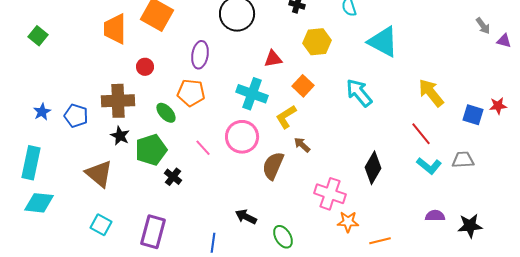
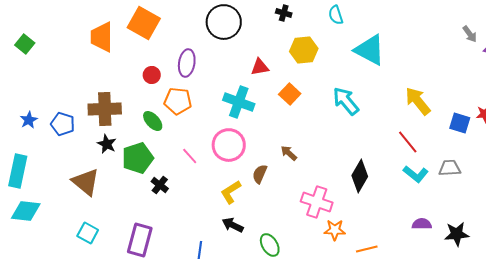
red circle: (145, 67) -> (152, 75), moved
yellow L-shape: (286, 117) -> (231, 192), moved
brown semicircle: (273, 166) -> (260, 174), size x0.7

